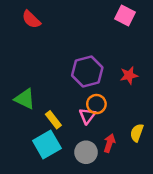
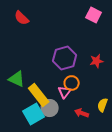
yellow rectangle: (53, 120) -> (39, 95), size x1.6
red arrow: (109, 143) -> (82, 113), turned -88
gray circle: (86, 152) -> (50, 108), moved

